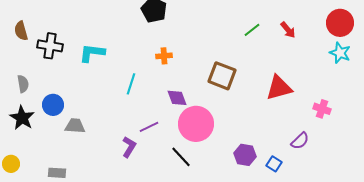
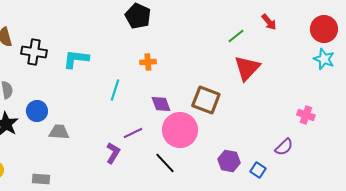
red arrow: (288, 30) -> (269, 22), moved
brown square: (222, 76) -> (206, 100), moved
red triangle: (279, 88) -> (247, 68), moved, turned -32

